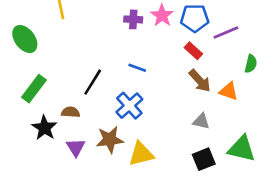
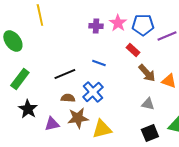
red rectangle: (193, 51) -> (133, 50), moved
black line: (93, 82) -> (65, 74), turned 35
brown semicircle: (71, 112) -> (68, 98), moved
purple triangle: (76, 147) -> (52, 124), turned 49

